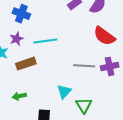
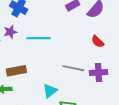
red semicircle: (104, 36) -> (98, 41), size x0.6
brown rectangle: (26, 64) -> (16, 71), moved

